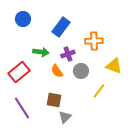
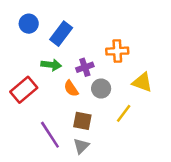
blue rectangle: (61, 27) -> (61, 34), moved
brown square: (54, 100) -> (82, 121), moved
purple line: (22, 108) -> (50, 135), moved

